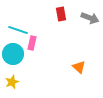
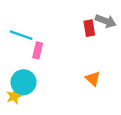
red rectangle: (61, 14) -> (89, 28), moved
cyan circle: (13, 54) -> (23, 82), moved

